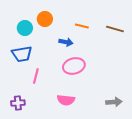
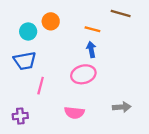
brown line: (115, 29) -> (121, 13), moved
blue arrow: (66, 42) -> (91, 50), moved, turned -112
gray arrow: (114, 102) -> (122, 107), moved

